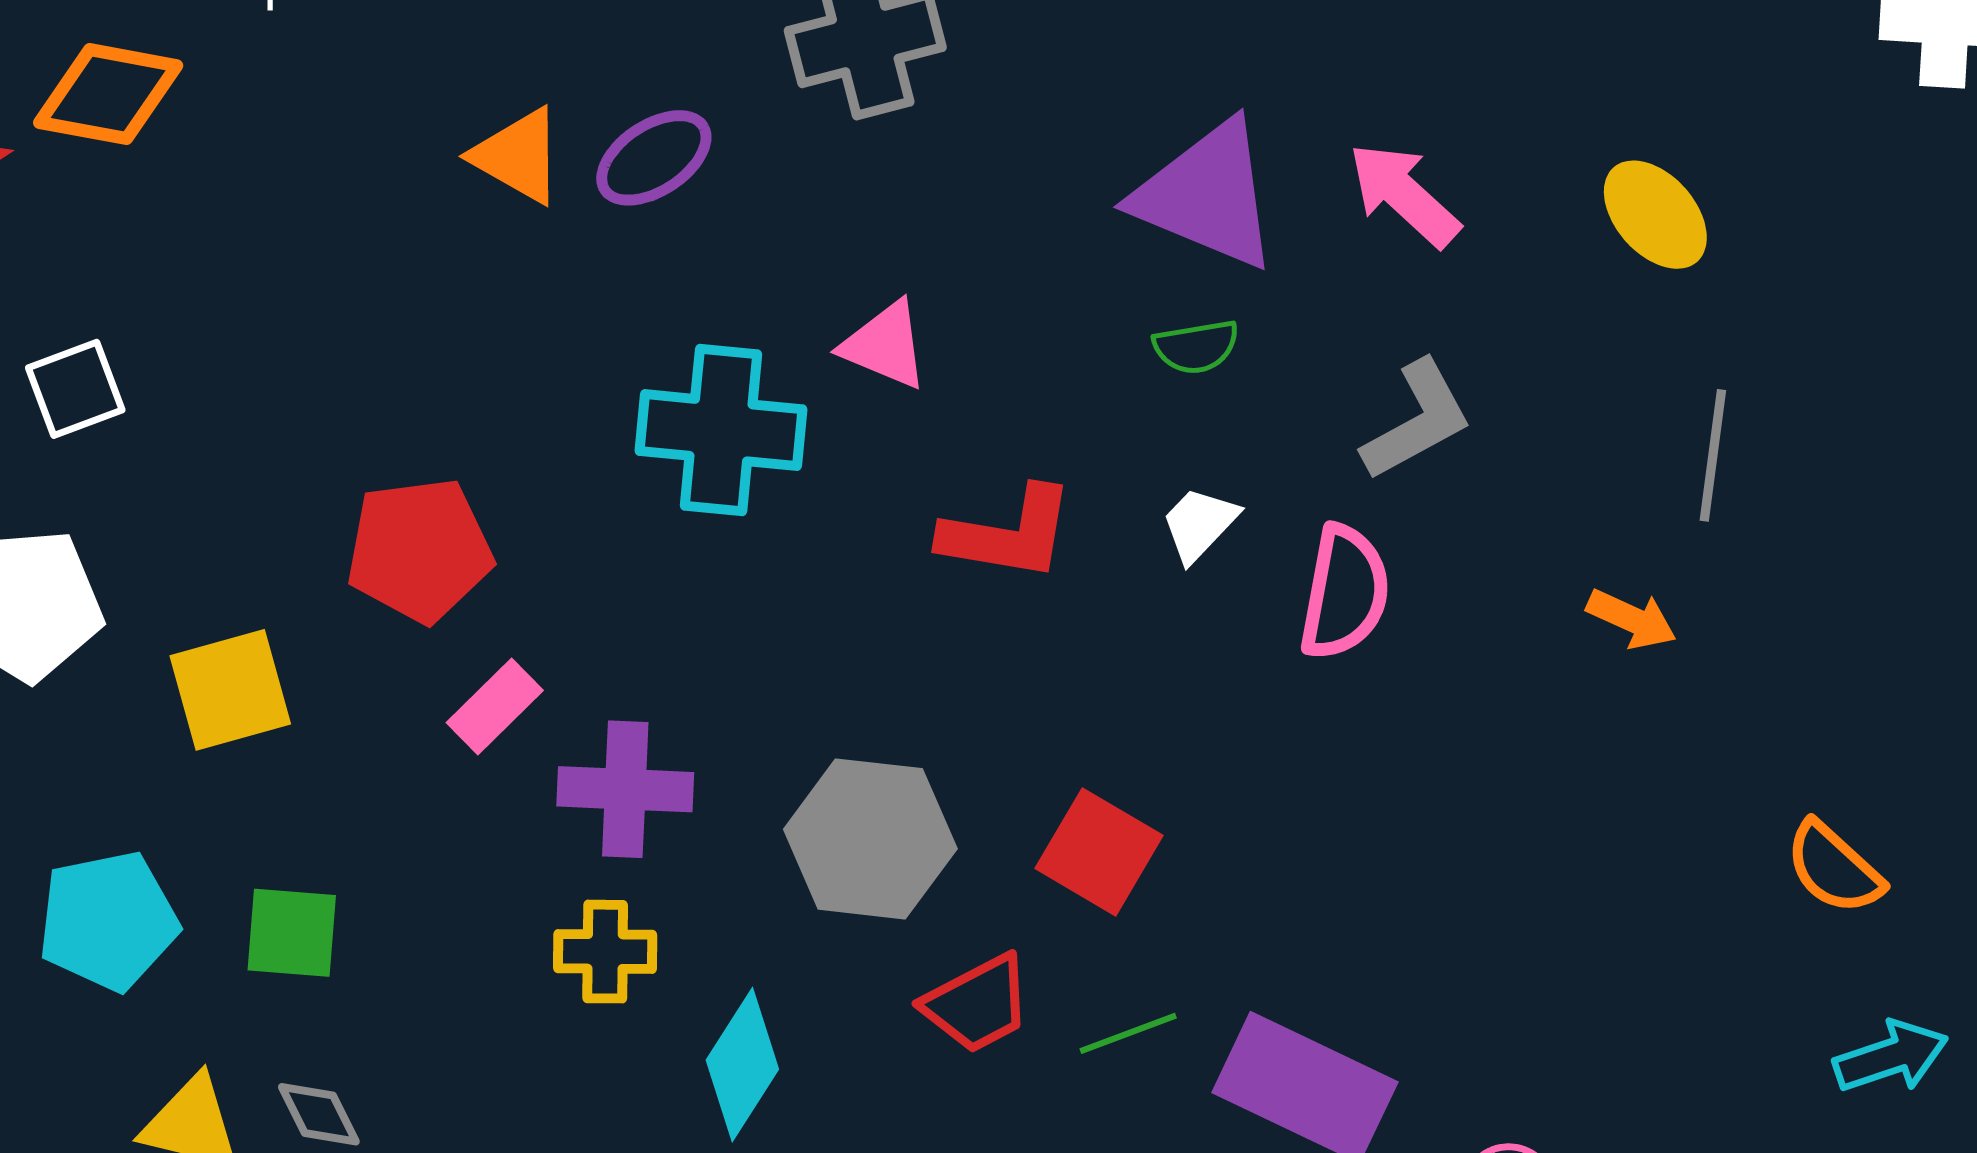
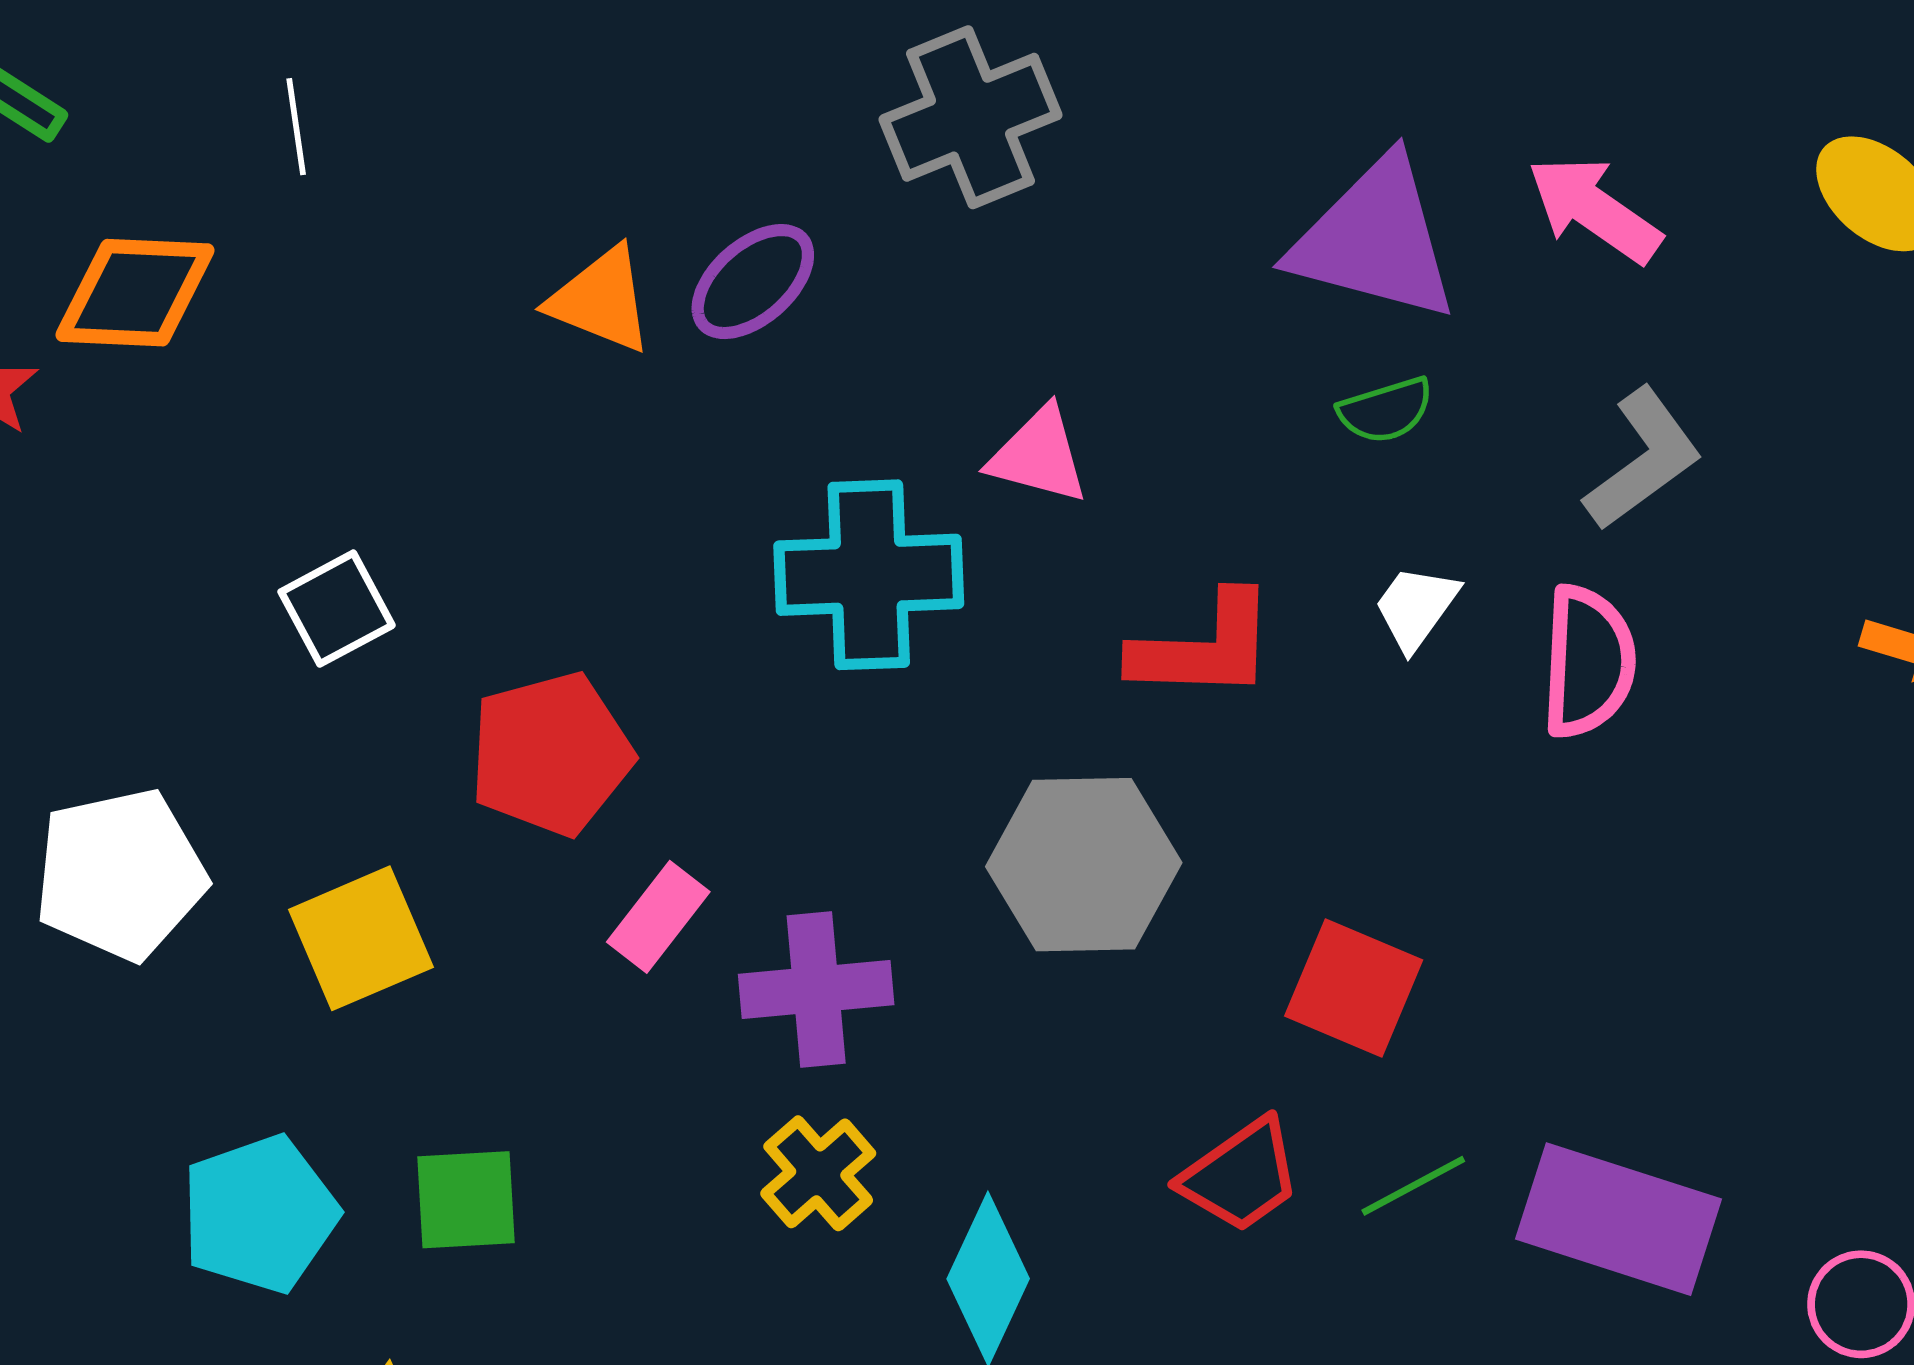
white square: (75, 389) -> (337, 609), moved
gray hexagon: (870, 839) -> (1084, 865), moved
yellow cross: (605, 952) -> (818, 1173), turned -34

